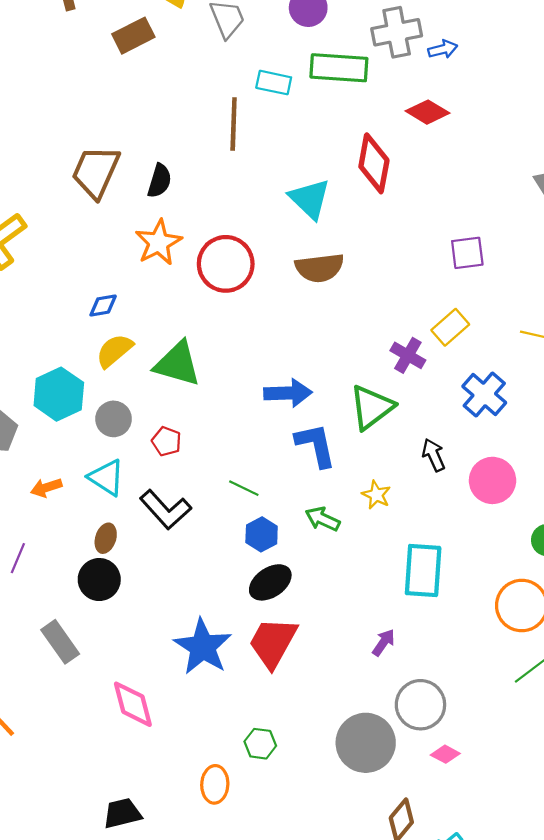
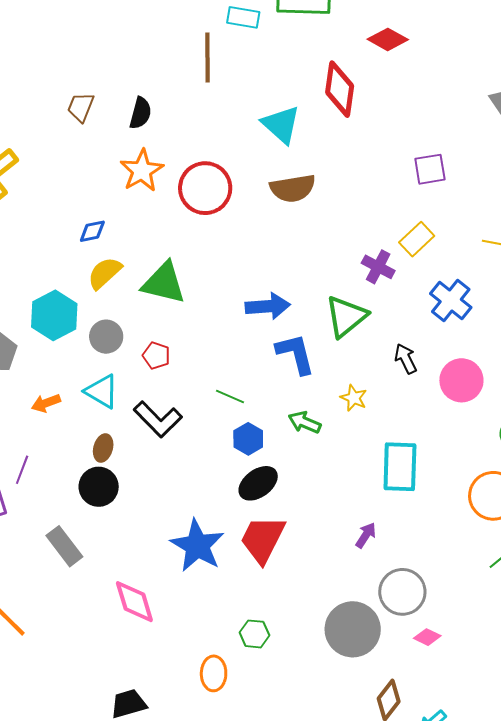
brown trapezoid: (96, 172) -> (81, 107), size x0.6

